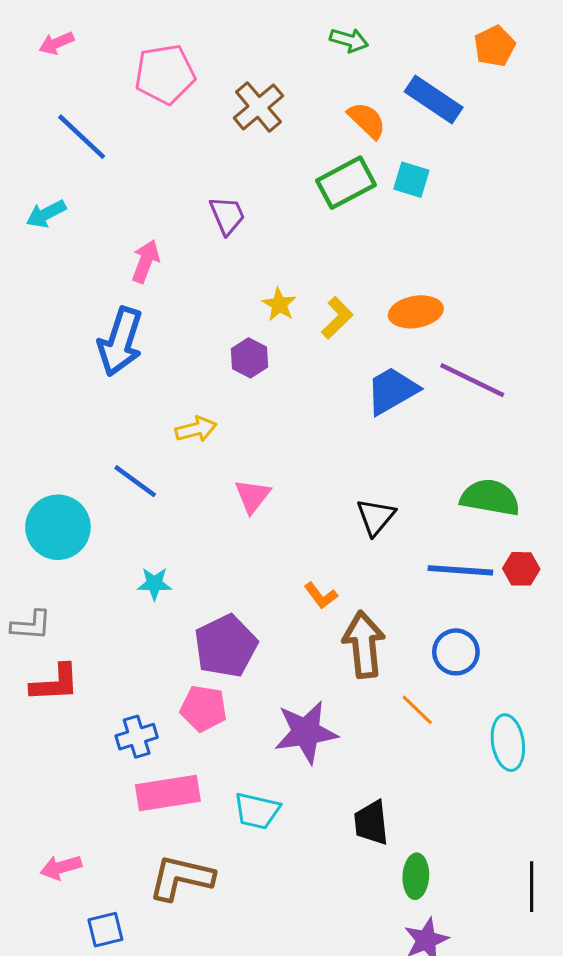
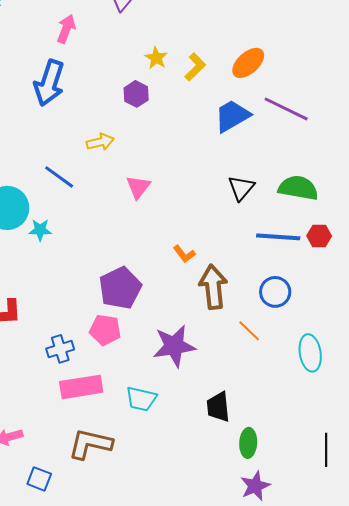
orange ellipse: (416, 312) -> (248, 63), turned -32
black triangle: (376, 517) -> (241, 188), moved
cyan star: (154, 584) -> (40, 230), moved
blue square: (105, 930) -> (39, 479), turned 35

